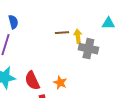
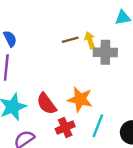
orange star: (60, 83) -> (80, 99), size x1.5

